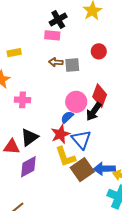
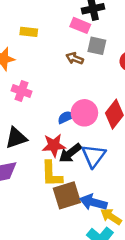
gray square: (72, 65) -> (97, 46), moved
black arrow: (94, 112) -> (70, 153), moved
blue semicircle: (67, 117) -> (66, 117), moved
blue triangle: (81, 139) -> (94, 156), moved

